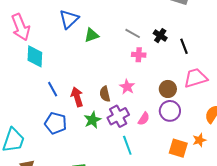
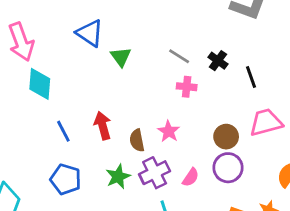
blue triangle: (69, 19) -> (90, 33), turned -45
green triangle: (91, 35) -> (121, 57), turned -49
red arrow: (77, 97) -> (103, 126), moved

